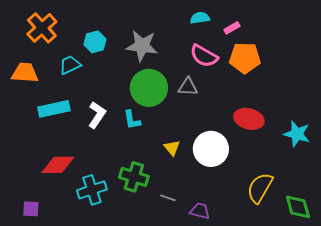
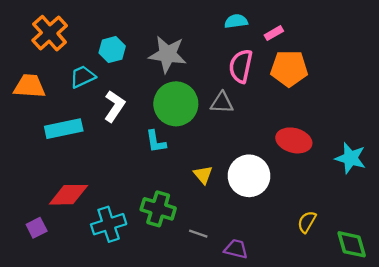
pink semicircle: (204, 56) -> (241, 66), turned 72
white L-shape: (97, 115) -> (114, 106), moved
yellow semicircle: (260, 188) -> (307, 222), size x0.6
purple square: (31, 209) -> (37, 228), moved, turned -30

